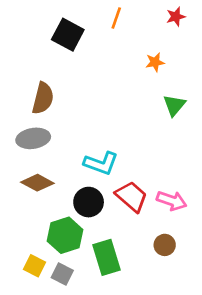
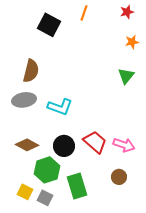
orange star: (155, 62) -> (132, 42), moved
cyan L-shape: (101, 163) -> (60, 107), moved
brown diamond: (37, 183) -> (27, 145), moved

